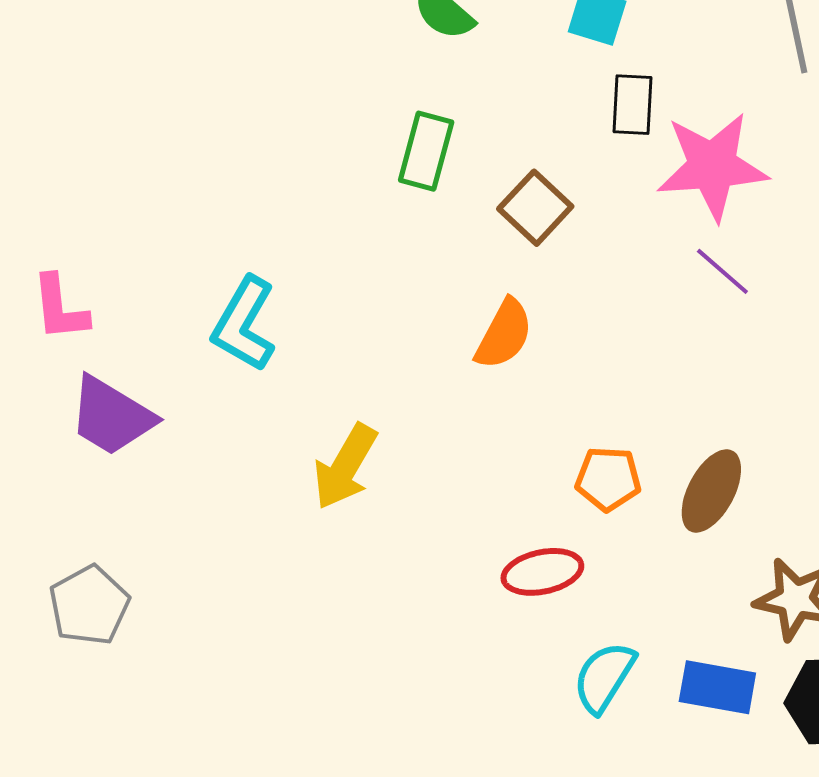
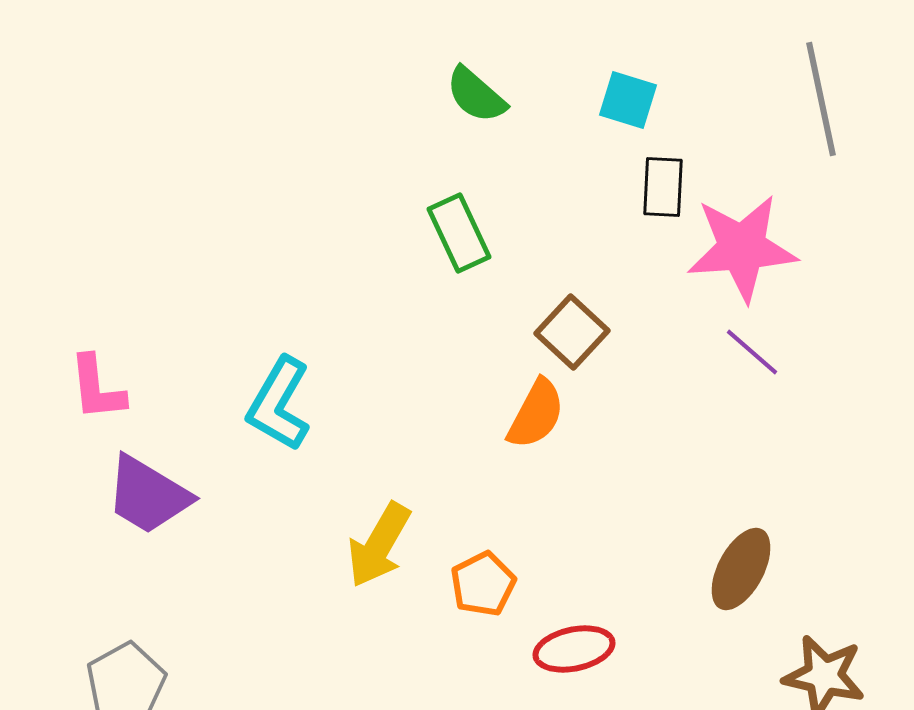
green rectangle: (426, 151) -> (459, 233), turned -40
brown square: (535, 208) -> (572, 332), moved
orange pentagon: (608, 479) -> (483, 584), moved, turned -30

